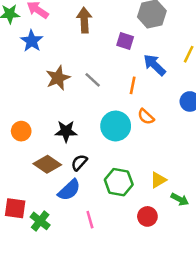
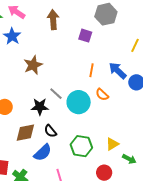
blue arrow: (155, 65) -> (118, 71), moved
gray line: (93, 80) -> (56, 94), moved
black semicircle: (79, 163) -> (50, 131), turned -80
brown diamond: (47, 164) -> (25, 133), turned -45

